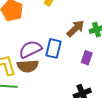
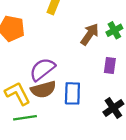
blue rectangle: (53, 48) -> (72, 93), moved

